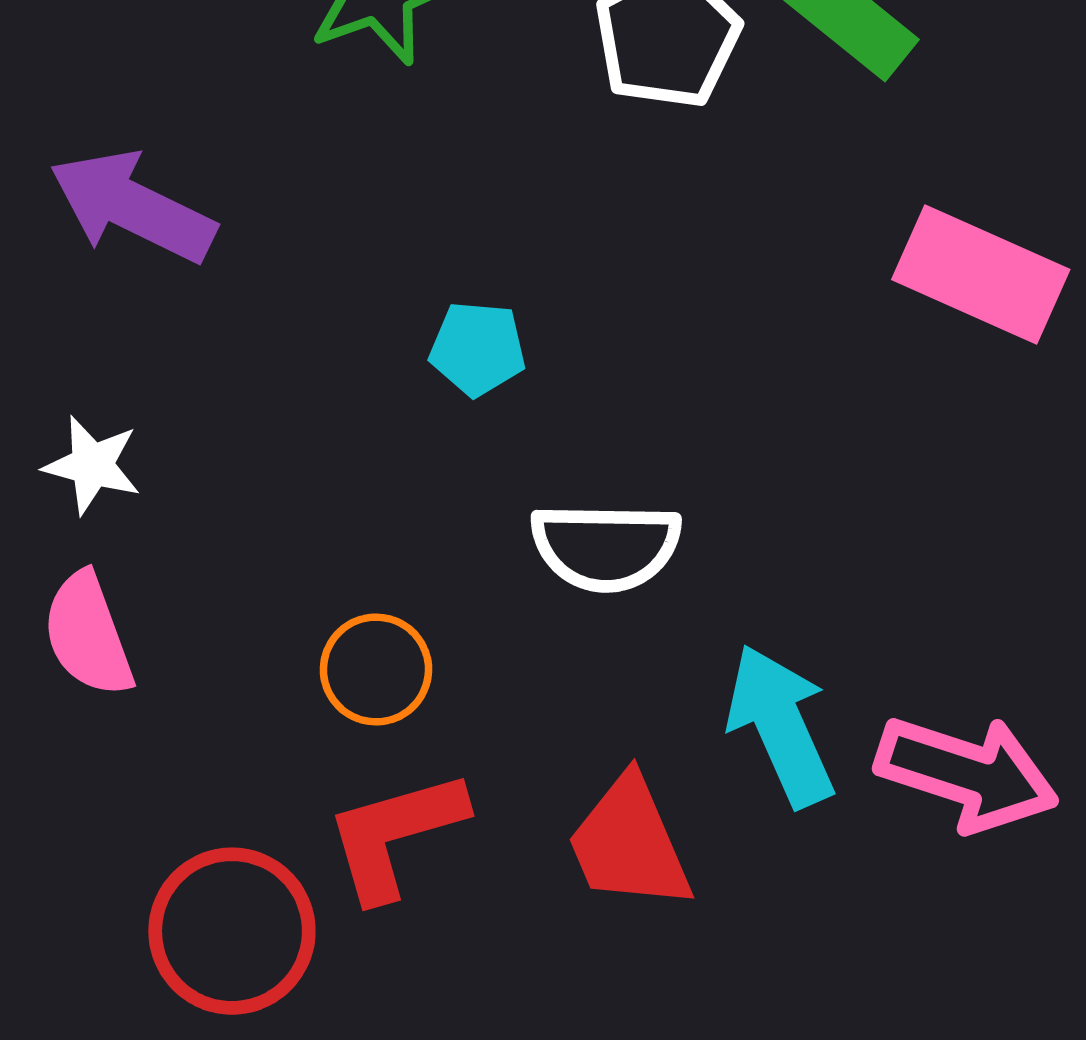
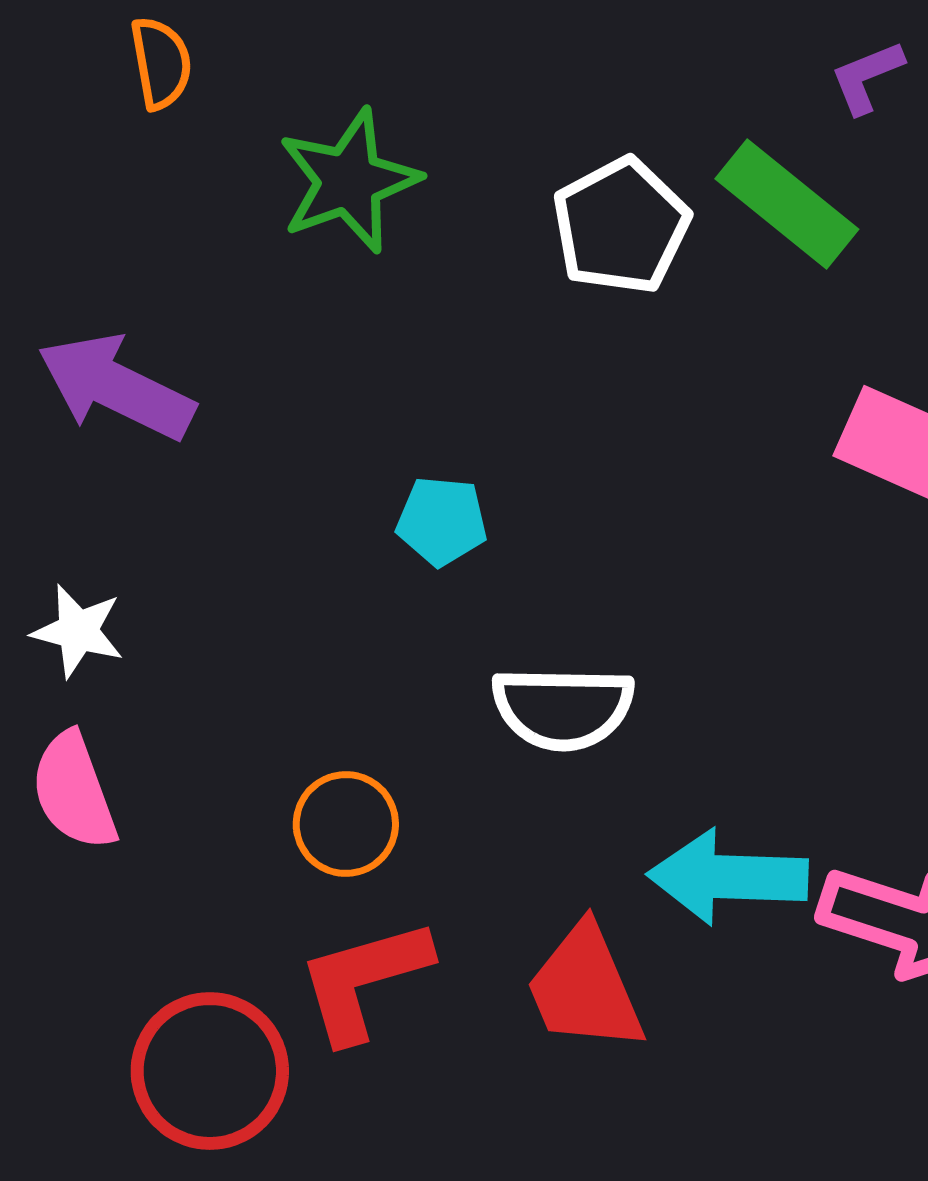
cyan arrow: (781, 726) -> (728, 877), turned -64

